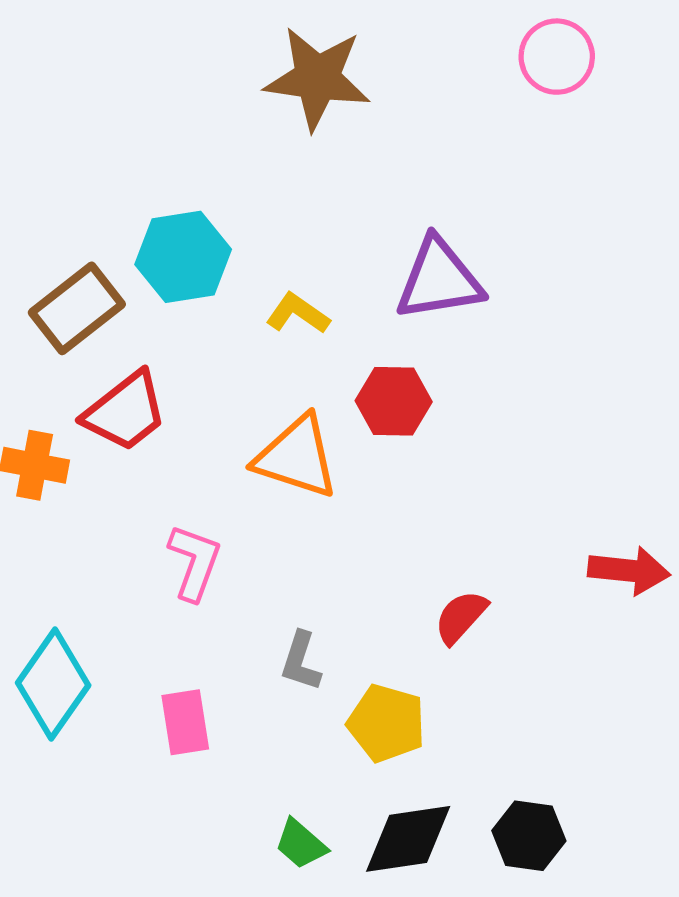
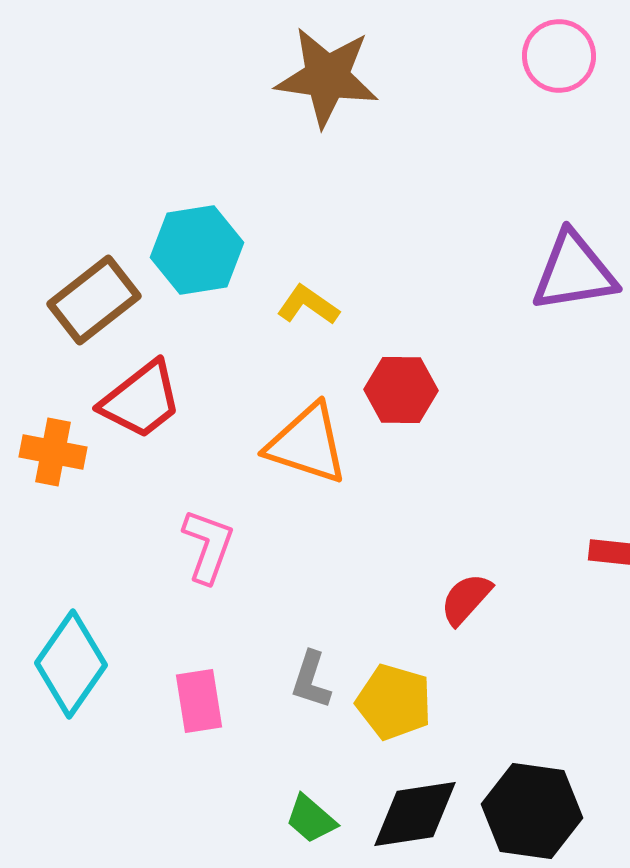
purple triangle: (439, 279) -> (574, 272), moved
gray L-shape: (301, 661) -> (311, 680), moved
black hexagon: (529, 836) -> (532, 811), size x1.4

